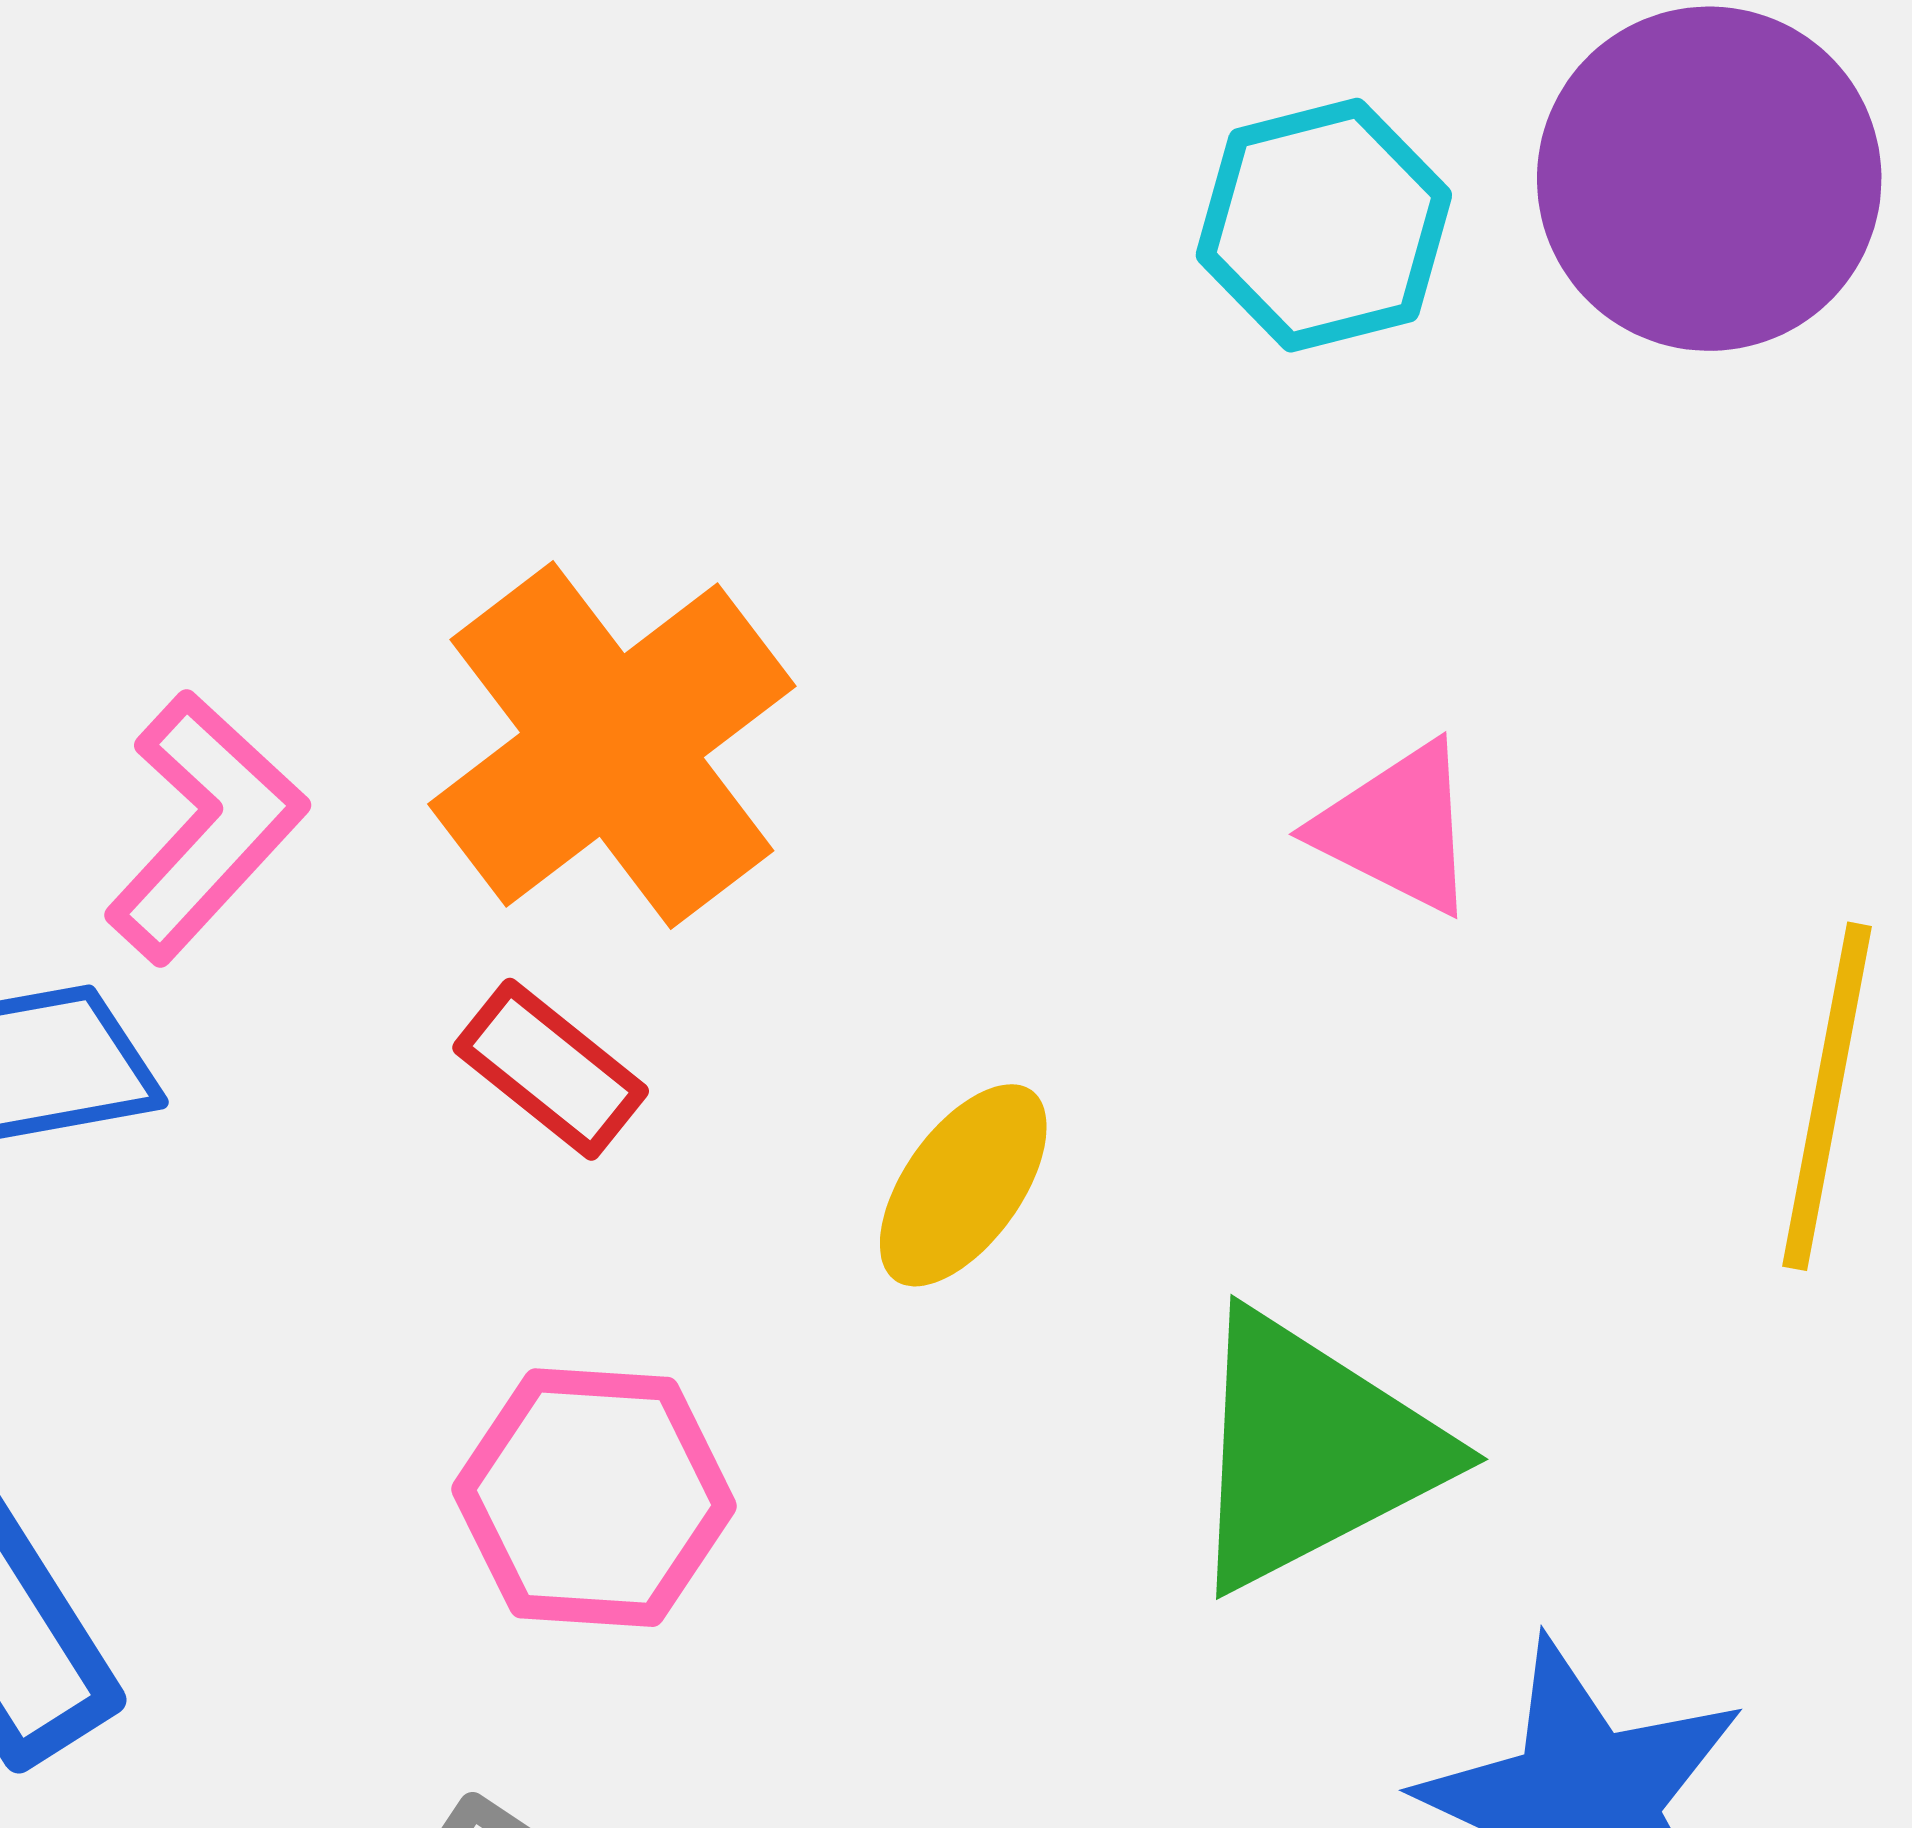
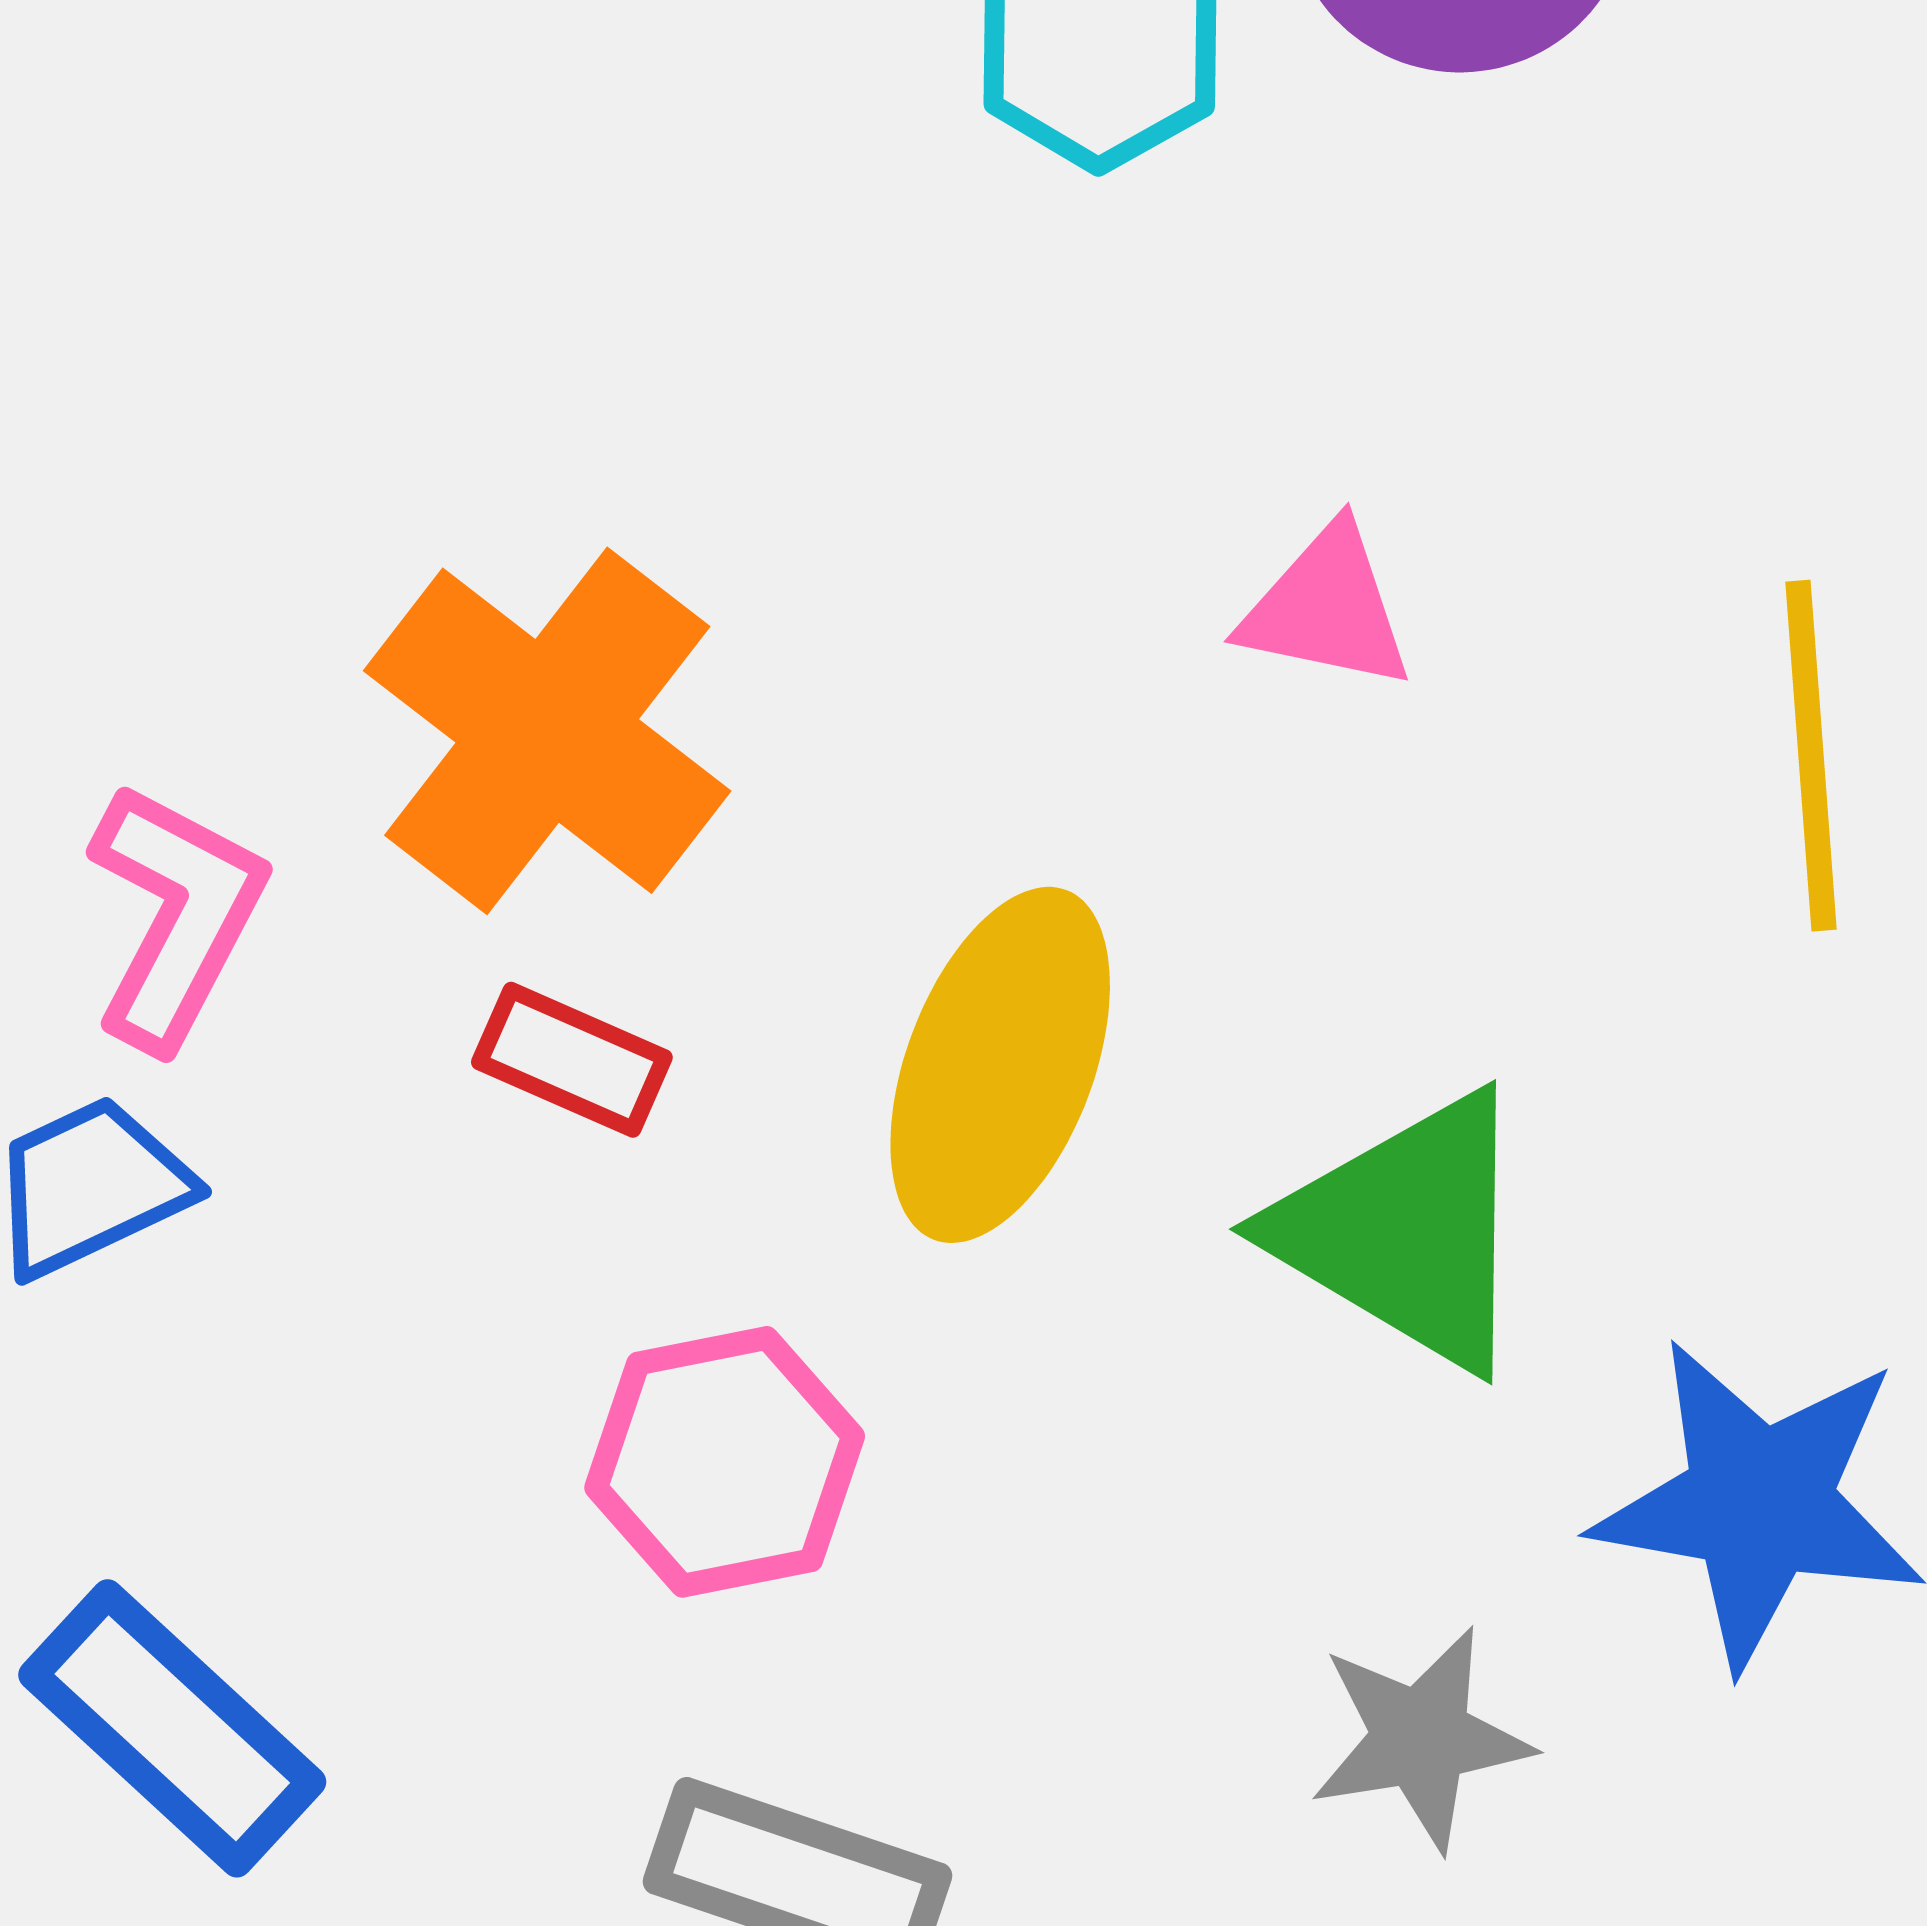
yellow ellipse: (963, 1185) -> (1000, 1065), size x1.6
green triangle: (1312, 1451) -> (1405, 1231), turned -47

